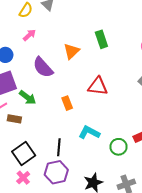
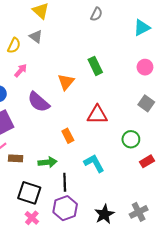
green arrow: (28, 97) -> (48, 162), moved, turned -36
cyan L-shape: (89, 133) -> (94, 163), turned 40
green circle: (119, 147) -> (131, 139), moved
black square: (24, 153) -> (29, 193), turned -30

